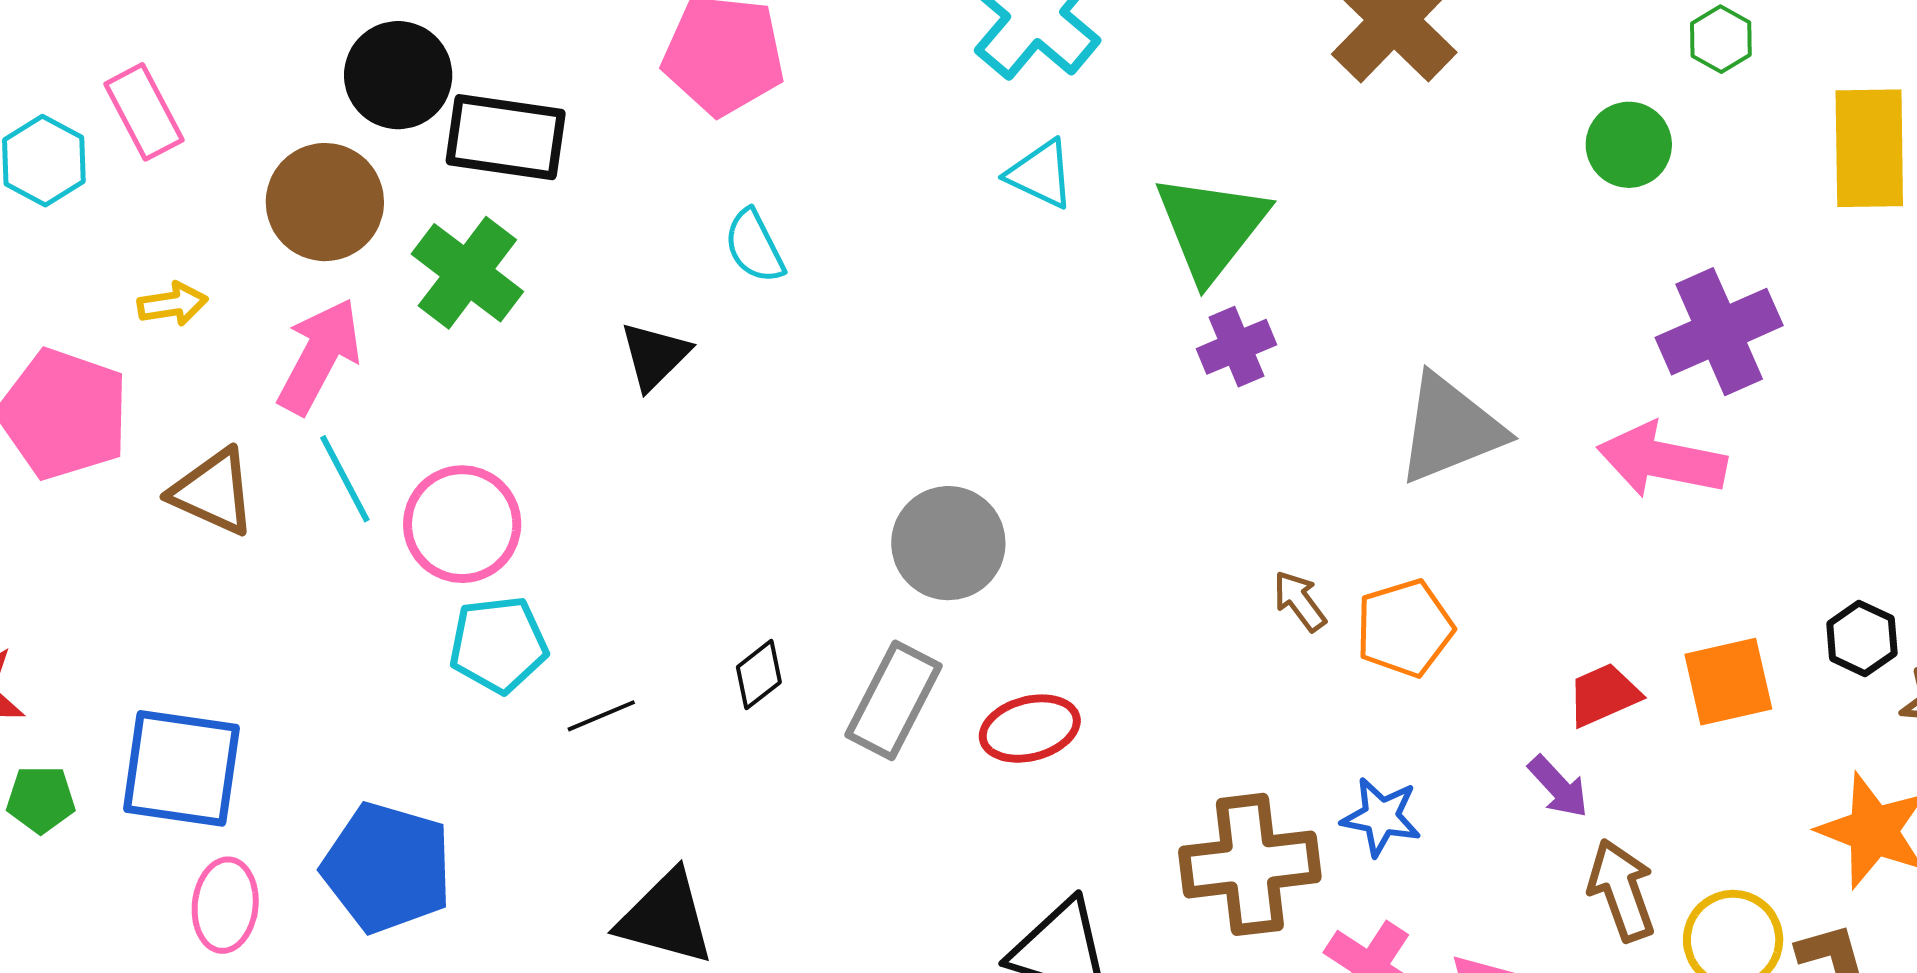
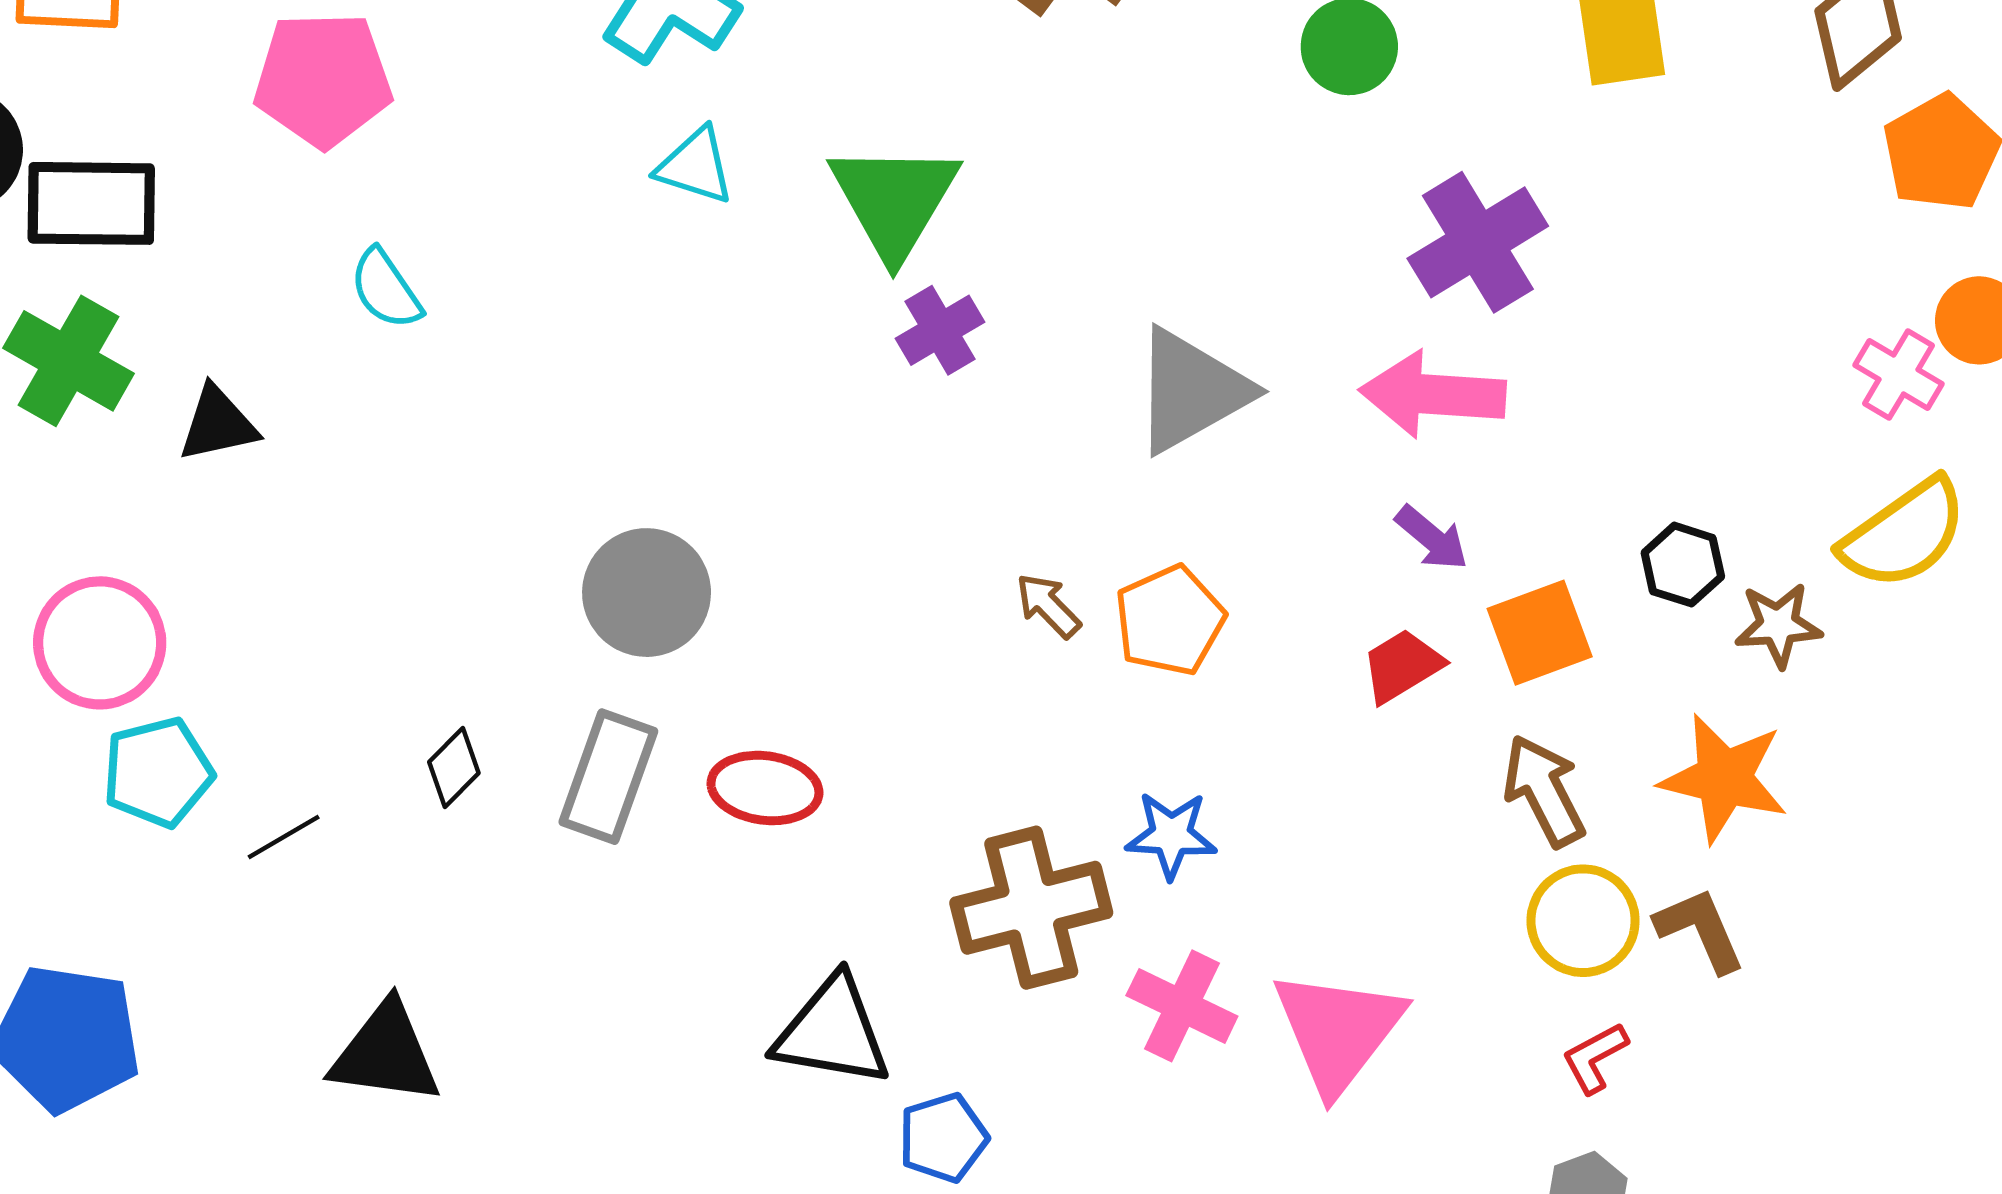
black triangle: (655, 356) -> (218, 424), moved, turned 40
red ellipse: (1030, 729) -> (765, 788), turned 30
purple arrow: (1558, 787) -> (1432, 538), moved
brown arrow: (1622, 890) -> (1544, 791), moved

